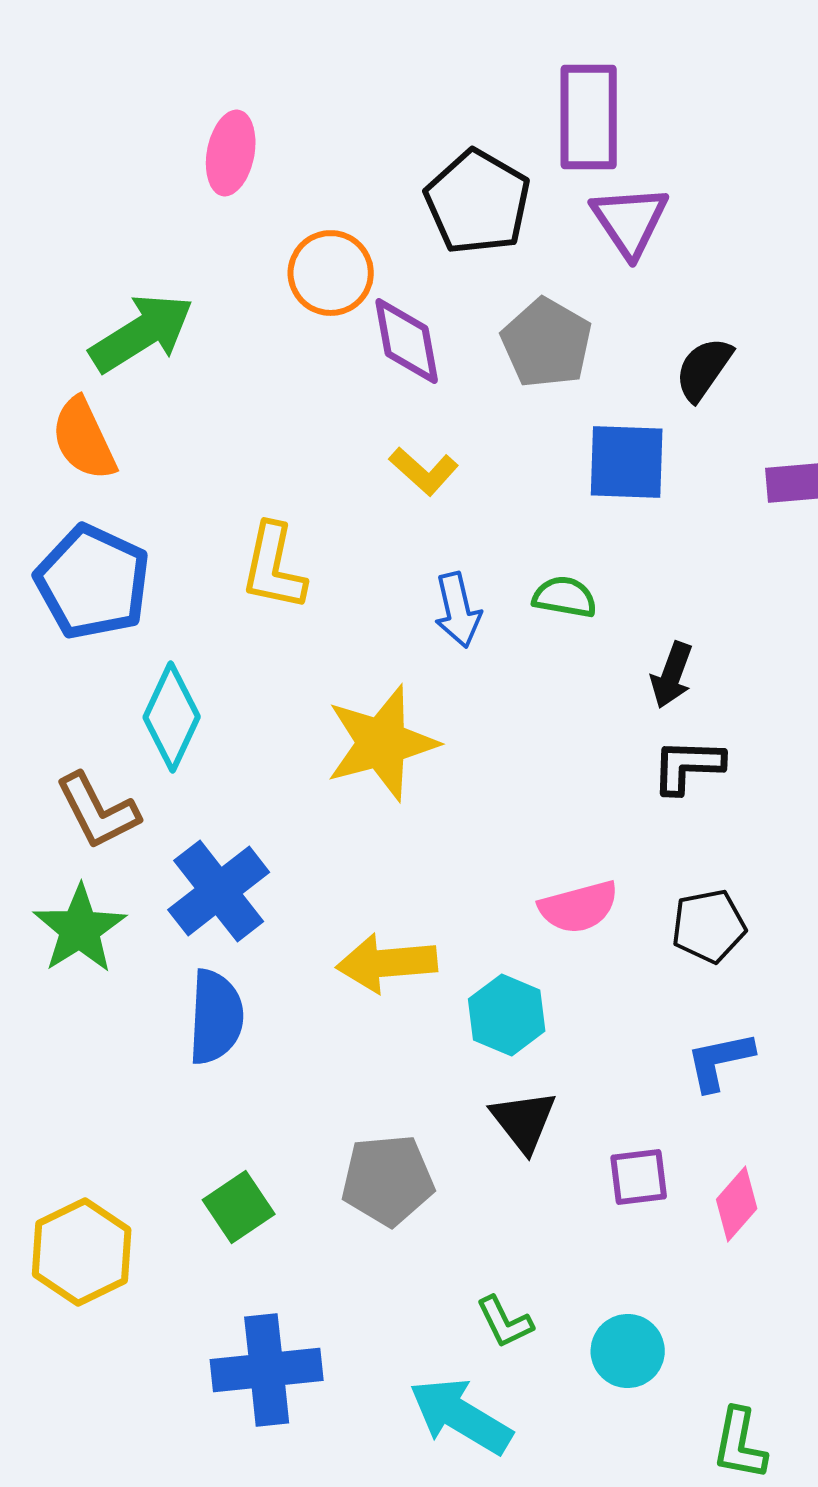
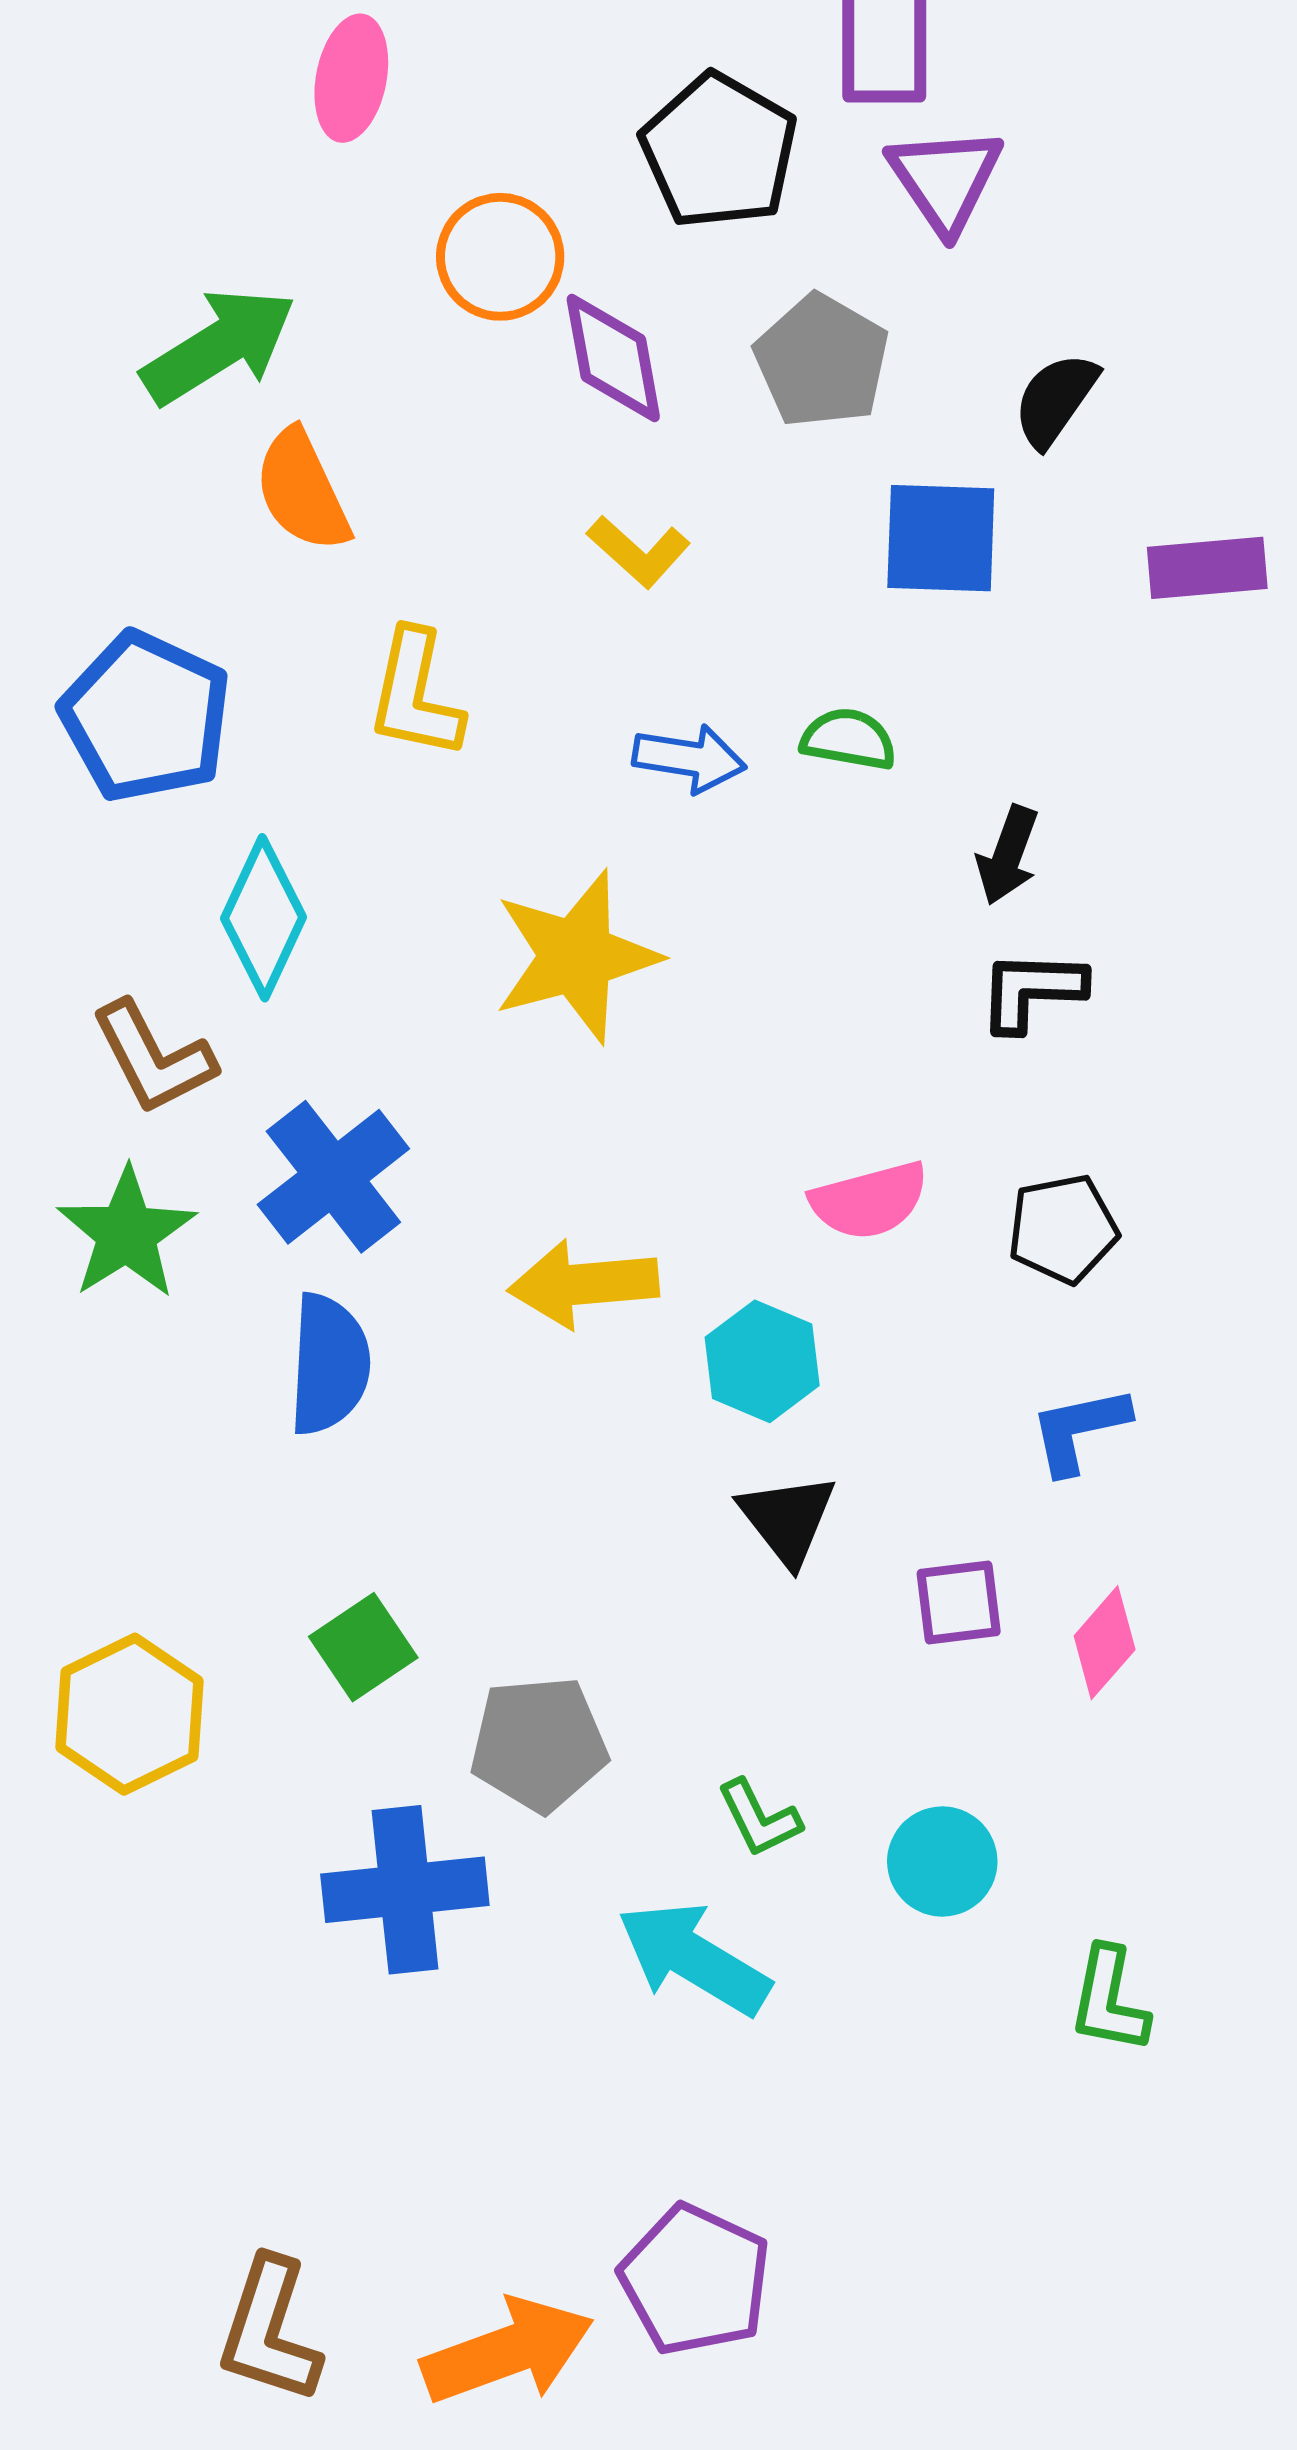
orange semicircle: (84, 439) -> (302, 490), moved
blue arrow: (458, 610) -> (689, 758), turned -68
gray pentagon: (388, 1180) -> (539, 1744), moved

